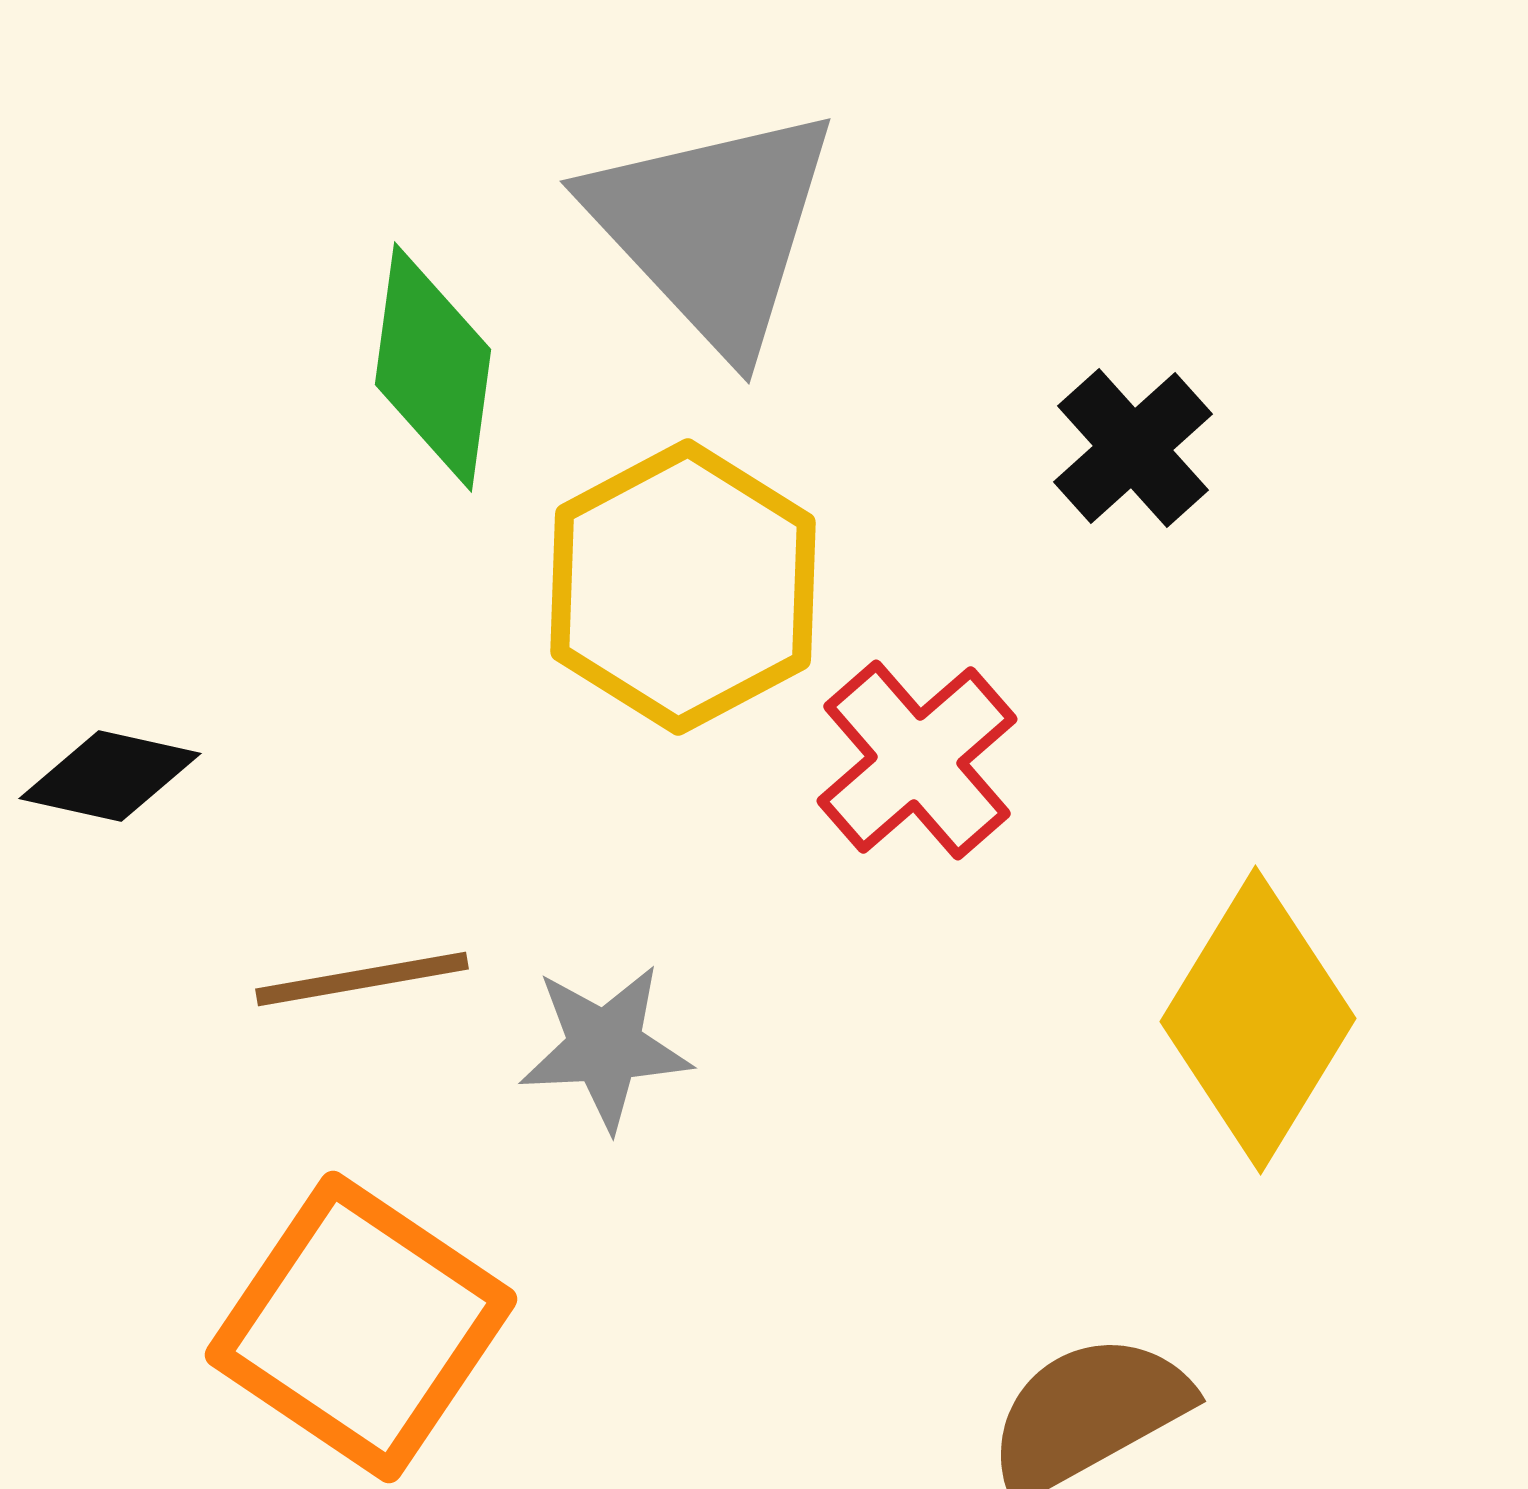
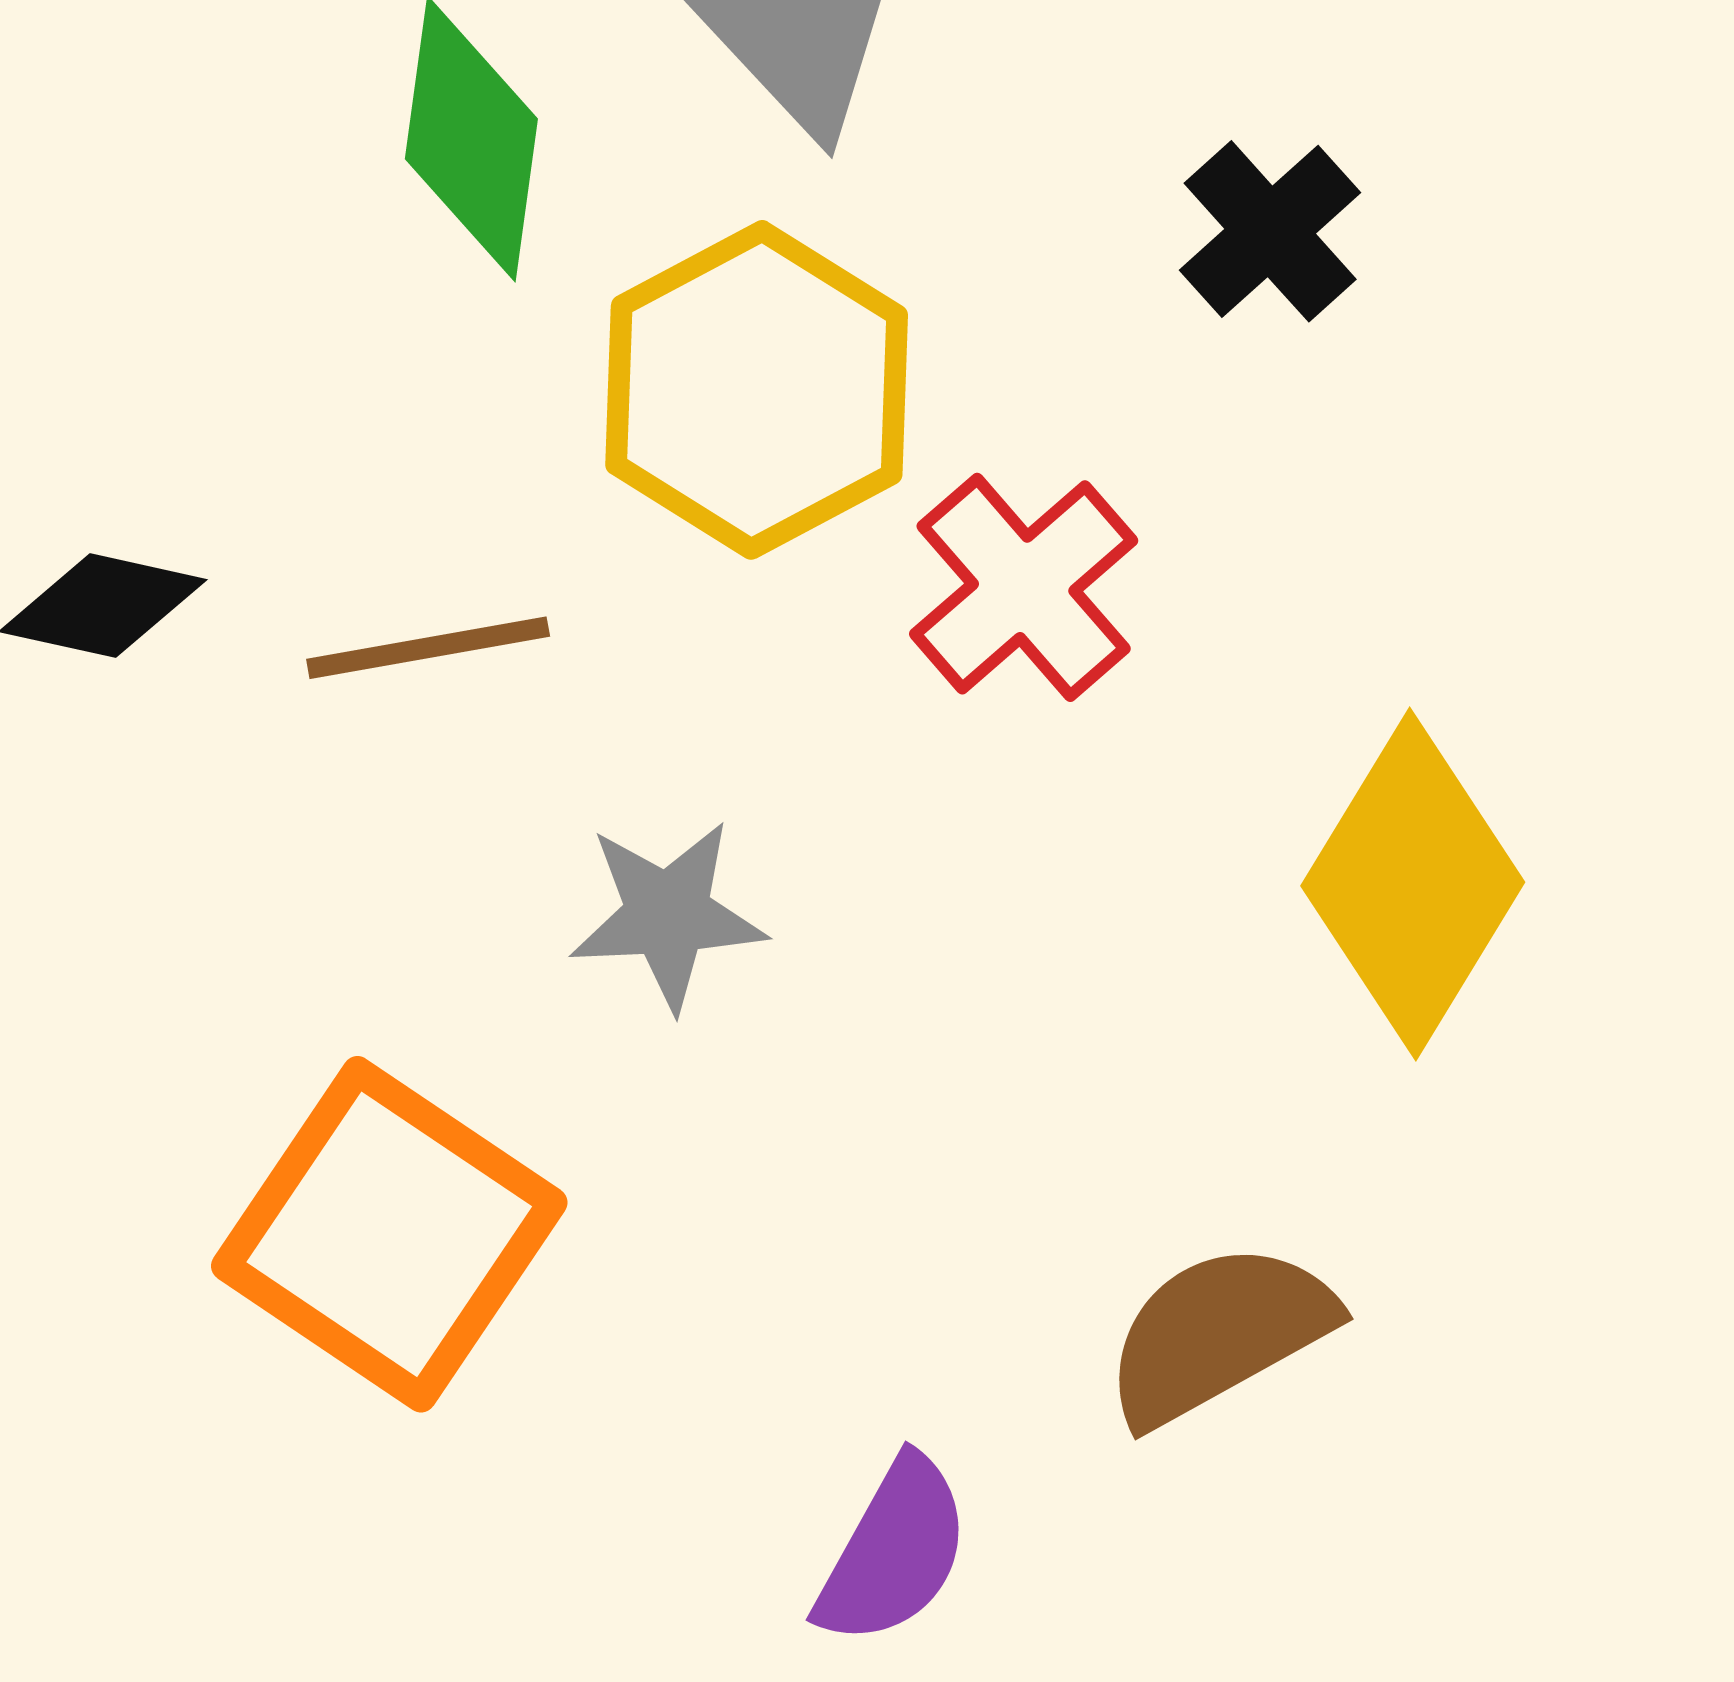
brown line: (362, 979) -> (428, 648), moved

